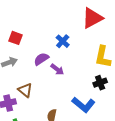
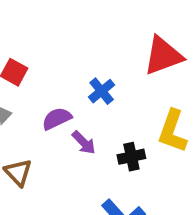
black cross: (100, 83) -> (131, 157), moved

